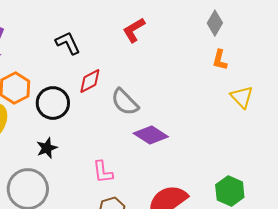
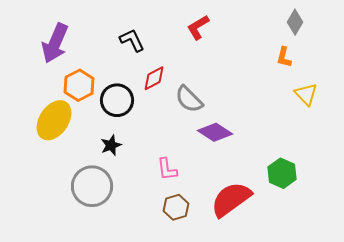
gray diamond: (215, 23) -> (295, 22), moved
green hexagon: (230, 191) -> (282, 173), moved

